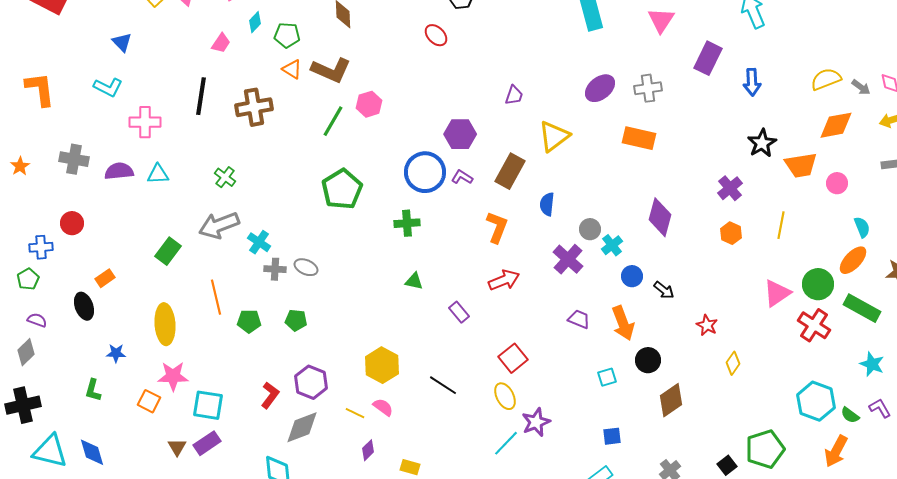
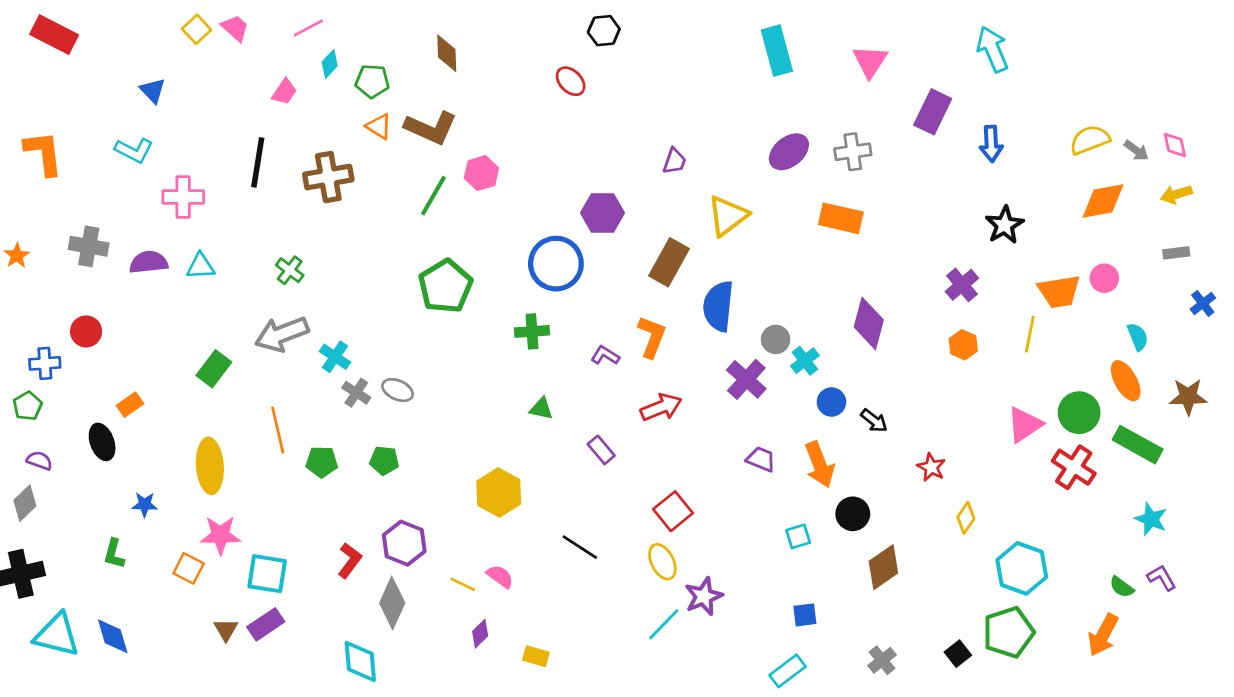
orange trapezoid: (801, 165) -> (1059, 292), moved
purple L-shape: (462, 177) -> (605, 355), moved
blue semicircle: (547, 204) -> (718, 306), size x1.6
orange ellipse: (853, 260) -> (1126, 381), turned -72
gray cross: (275, 269) -> (356, 393), turned 30
yellow hexagon: (382, 365) -> (499, 493), moved
cyan hexagon: (816, 401) -> (1022, 568), moved
gray diamond: (302, 427) -> (392, 603), turned -45

